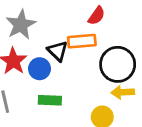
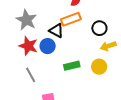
black circle: (118, 64) -> (99, 28), size x0.6
green rectangle: (50, 100) -> (72, 66), moved

